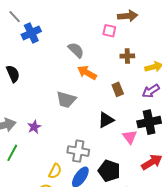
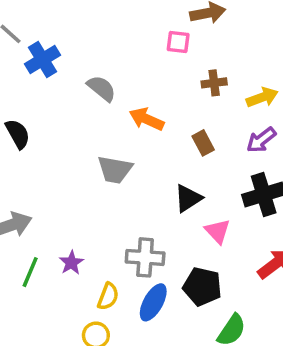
gray semicircle: (76, 50) -> (101, 88), moved
purple star: (34, 127) -> (71, 263), moved
pink triangle: (130, 137) -> (217, 231), moved

